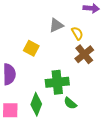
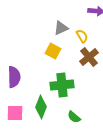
yellow square: (31, 48) -> (53, 51), moved
green semicircle: (70, 103) -> (74, 117), moved

